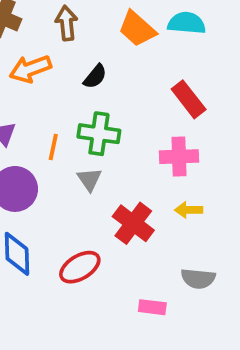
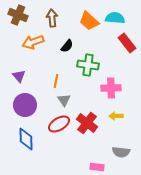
red rectangle: (189, 99) -> (127, 43), moved
green cross: (99, 134) -> (88, 65), moved
orange line: (53, 147) -> (56, 81), moved
red ellipse: (80, 267) -> (59, 124), moved

